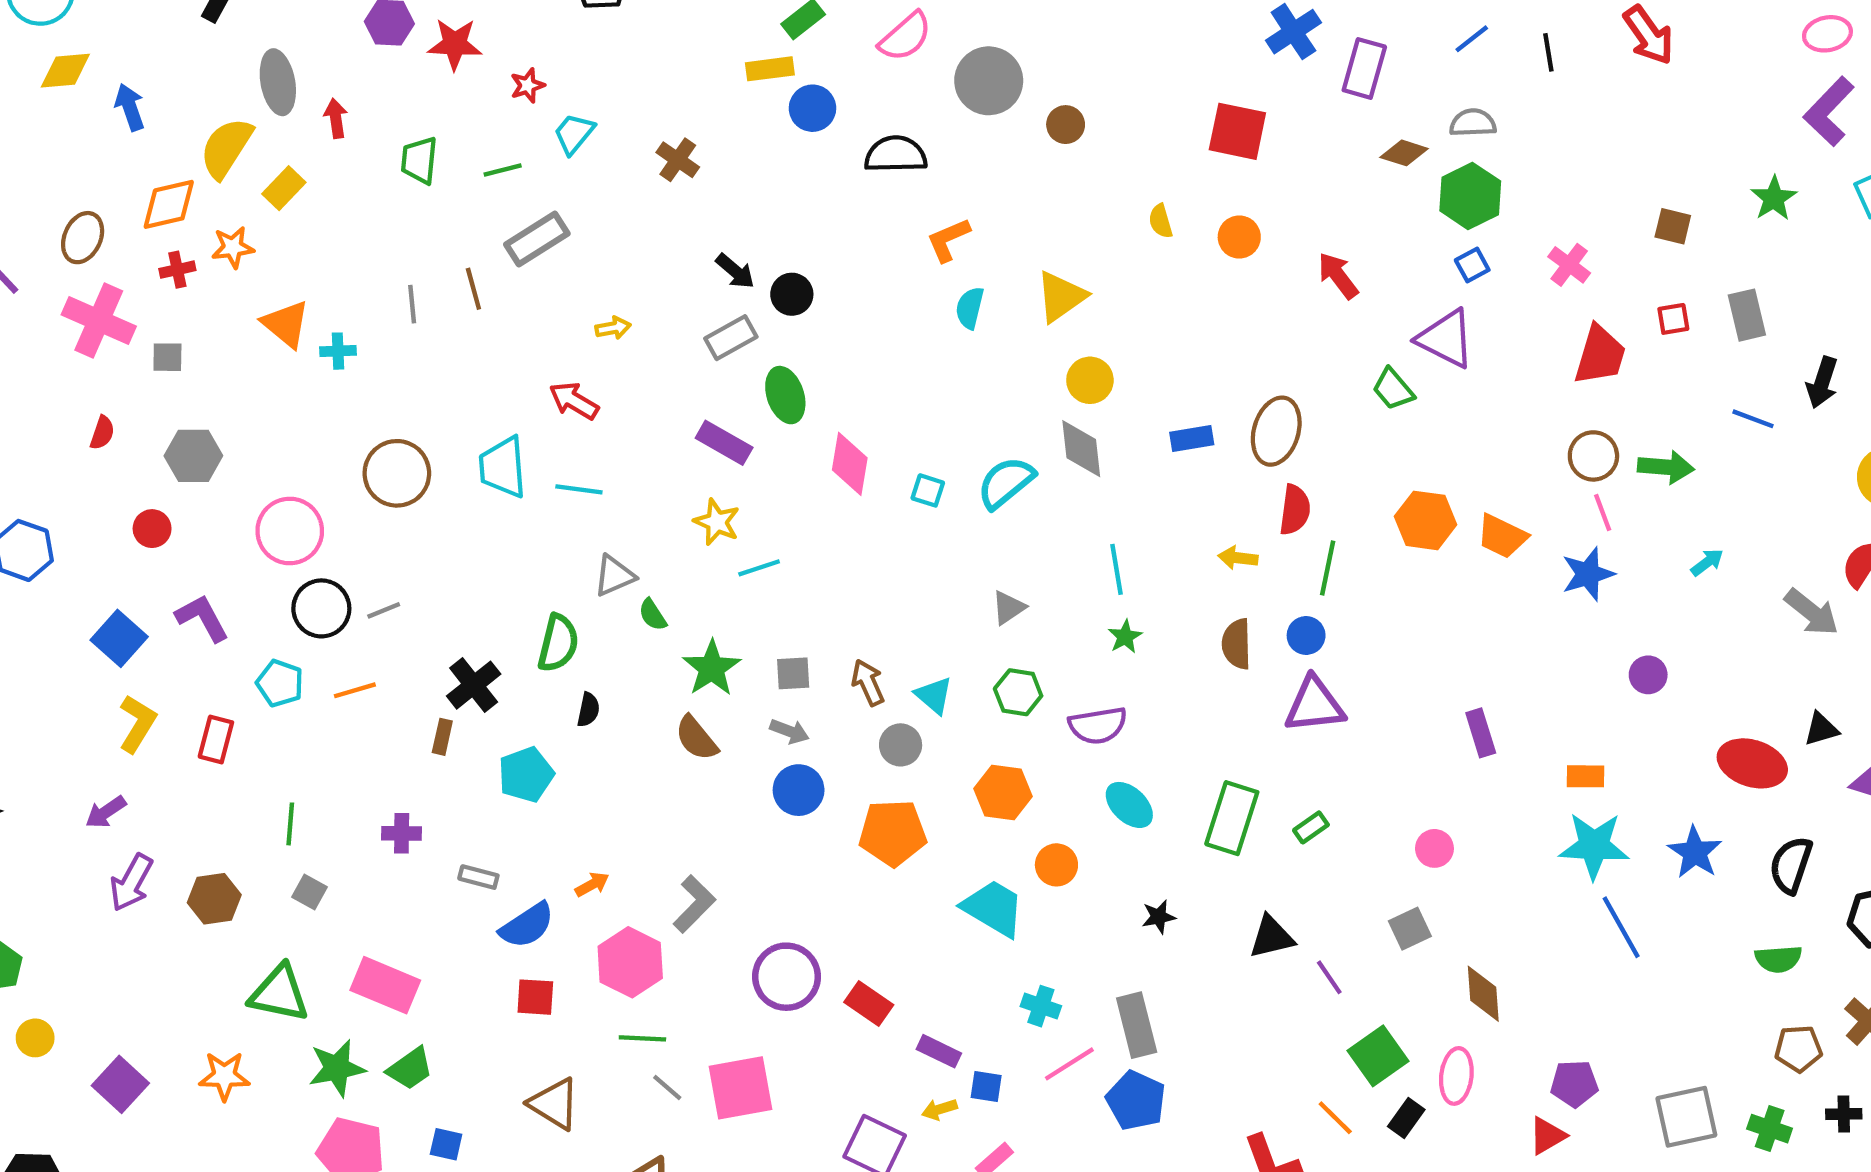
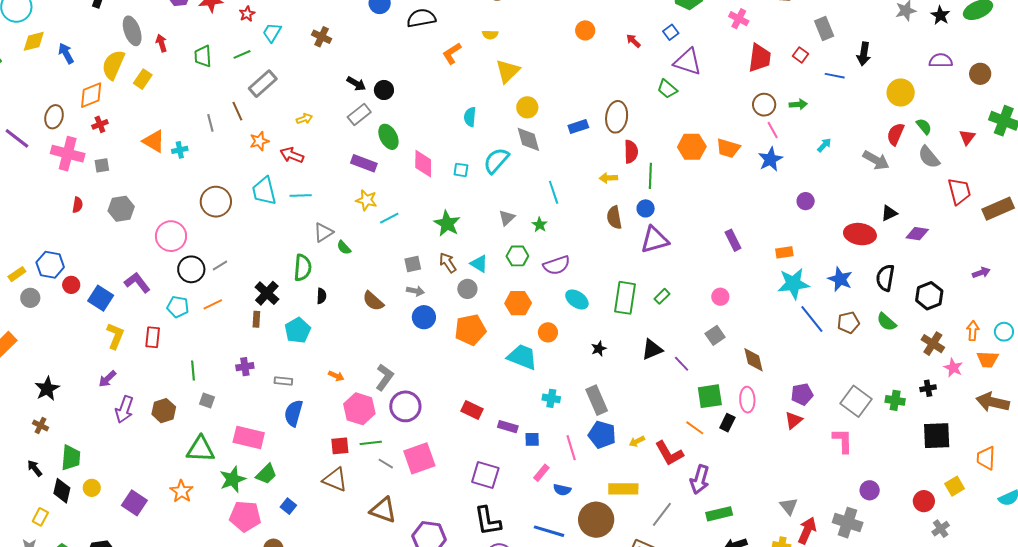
yellow semicircle: (1161, 221) -> (490, 35), moved, turned -63
orange star: (233, 247) -> (259, 141), moved
blue square: (1472, 265) -> (671, 32), moved
red arrow: (1338, 276) -> (633, 41), size x0.7
cyan semicircle: (970, 308) -> (470, 117), moved
red square: (1673, 319) -> (801, 55), moved, turned -35
green arrow: (1666, 467) -> (798, 104), size x0.7
red circle: (152, 529) -> (71, 285), moved
green star: (1125, 637) -> (540, 225), moved
green star: (712, 668) -> (447, 224), moved
orange arrow: (592, 884) -> (336, 376), turned 63
blue semicircle: (527, 925) -> (294, 413), moved, turned 148
green semicircle: (1778, 959) -> (887, 322), turned 55
purple circle: (786, 977) -> (405, 406), moved
red square: (535, 997) -> (340, 446), moved
brown pentagon: (1798, 1049) -> (848, 323), moved
green square: (1378, 1056) -> (710, 396), turned 36
pink line: (1069, 1064) -> (571, 448), moved, turned -65
orange star: (224, 1076) -> (181, 491), turned -30
yellow arrow: (939, 1109) -> (637, 441), moved
gray square: (1686, 1117) -> (856, 401), turned -32
blue square: (446, 1144) -> (288, 506), turned 35

